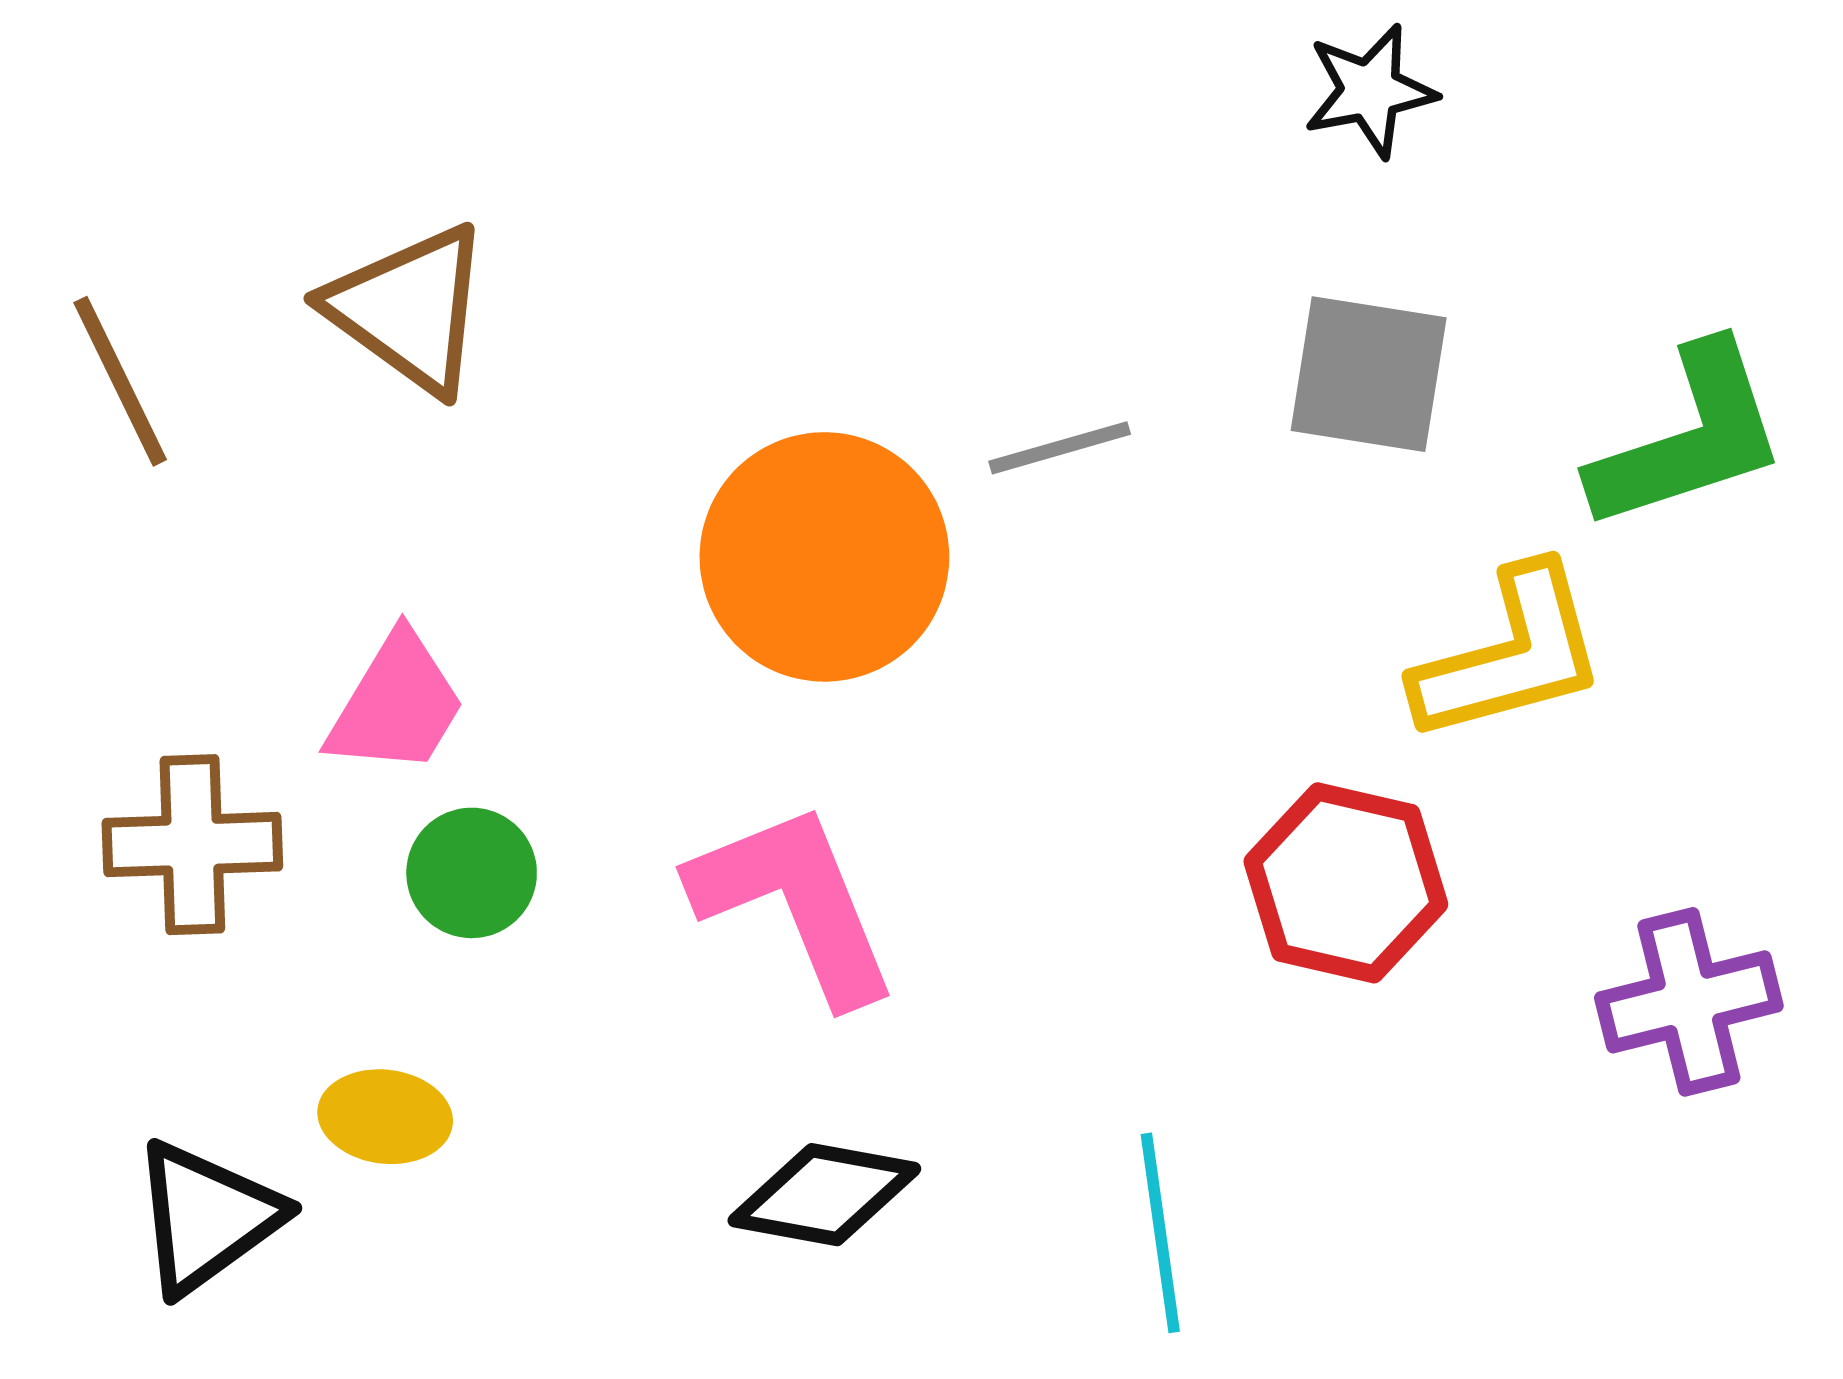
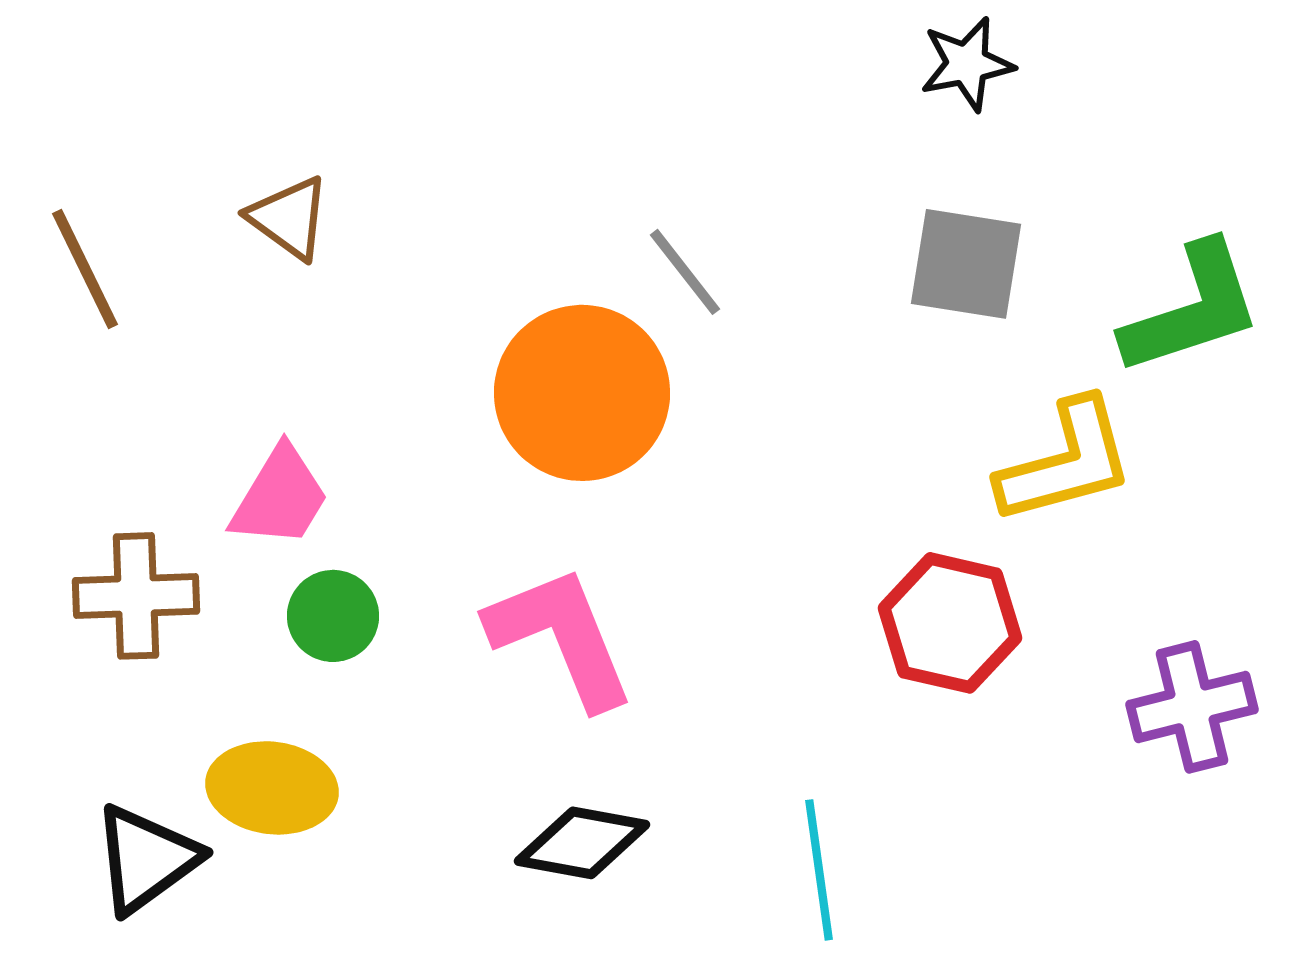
brown triangle: (409, 309) -> (289, 218), size x0.7
gray line: (1060, 448) -> (685, 272), moved, turned 68
yellow ellipse: (385, 1117) -> (272, 788), size x1.4

